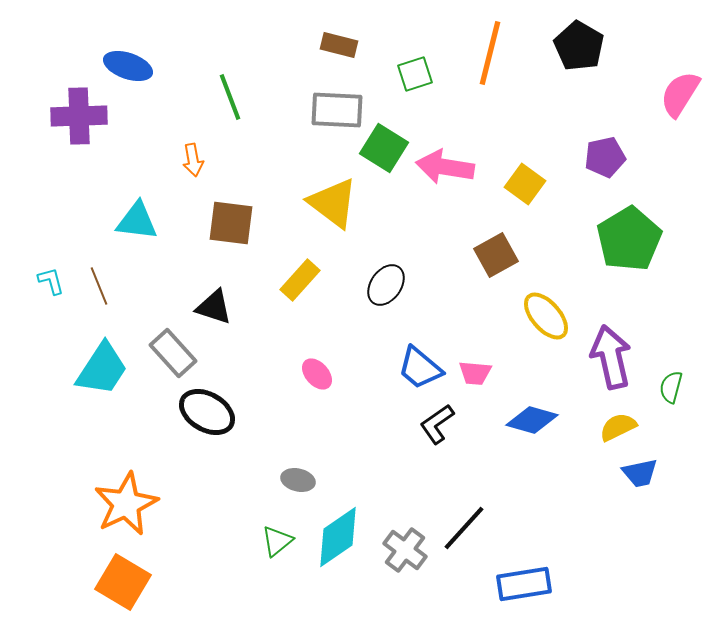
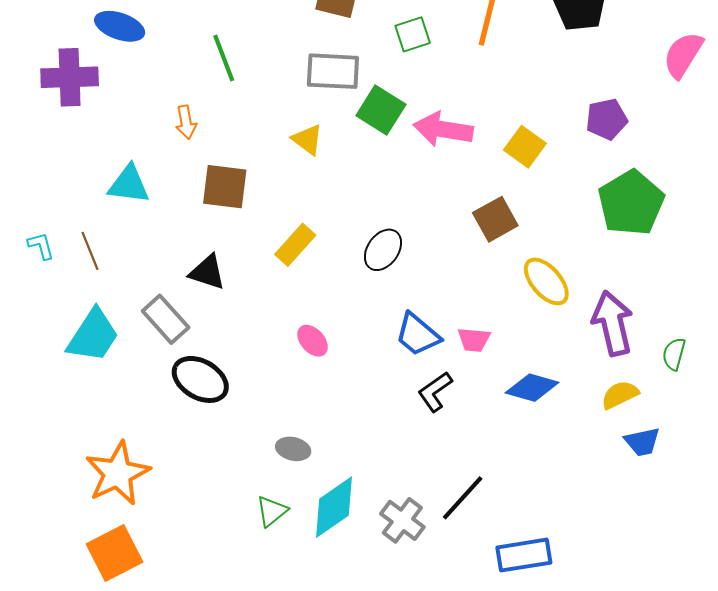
yellow triangle: (333, 203) -> (307, 140), moved, size x0.6
orange square: (123, 582) -> (115, 553), turned 32

